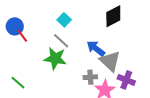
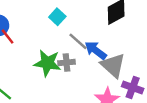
gray line: (61, 41) -> (78, 41), moved
gray cross: (90, 77) -> (67, 62), moved

